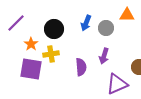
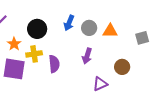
orange triangle: (127, 15) -> (110, 31), moved
purple semicircle: (81, 67) -> (54, 64), moved
purple triangle: (117, 84) -> (100, 84), size x0.7

